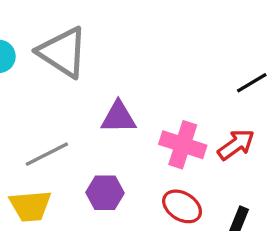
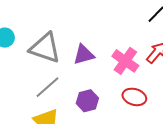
gray triangle: (63, 52) -> (45, 48), moved
pink cross: (183, 145) -> (125, 61), turned 32

